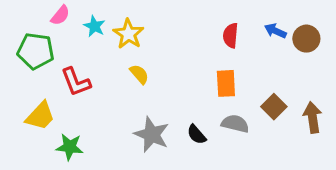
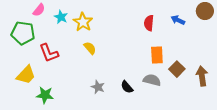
brown circle: (306, 39) -> (205, 11), moved
orange rectangle: (226, 83) -> (157, 55), moved
gray star: (152, 135) -> (98, 87), size x0.6

